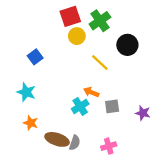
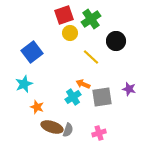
blue square: (35, 57) -> (32, 52), size x1.5
cyan star: (26, 92) -> (24, 84), turned 30
gray square: (112, 106) -> (102, 97), size x1.5
purple star: (143, 113) -> (129, 89), moved
orange star: (31, 123) -> (37, 107), moved

